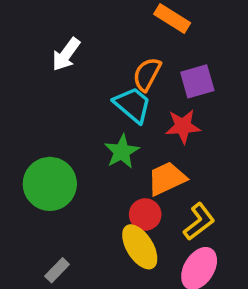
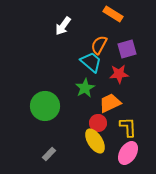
white arrow: (66, 54) -> (63, 26), moved
yellow L-shape: (199, 222) -> (128, 127), turned -55

